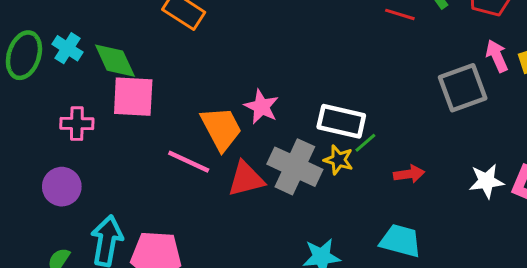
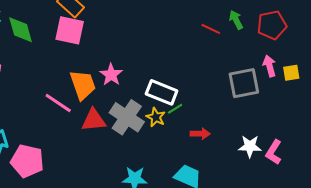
pink square: (133, 97) -> (70, 30), moved

